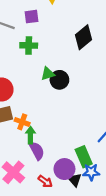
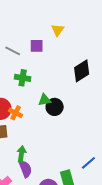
green cross: (29, 45) -> (23, 78), moved
orange cross: (22, 122) -> (16, 113), moved

